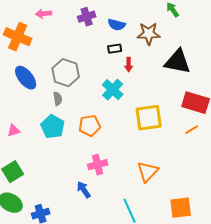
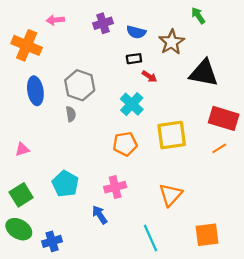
brown star: (149, 34) -> (172, 42), turned -30
red arrow: (129, 65) -> (149, 76), turned -56
blue ellipse: (26, 78) -> (35, 91), turned 30
orange pentagon: (90, 126) -> (125, 144), moved
cyan pentagon: (53, 127) -> (65, 184), moved

